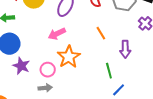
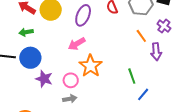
orange line: (101, 33) -> (141, 36), moved
purple arrow: (125, 49) -> (156, 52), moved

